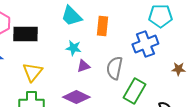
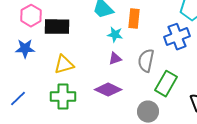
cyan star: (73, 48) -> (115, 35), moved
yellow triangle: (32, 72) -> (64, 65), turned 35

